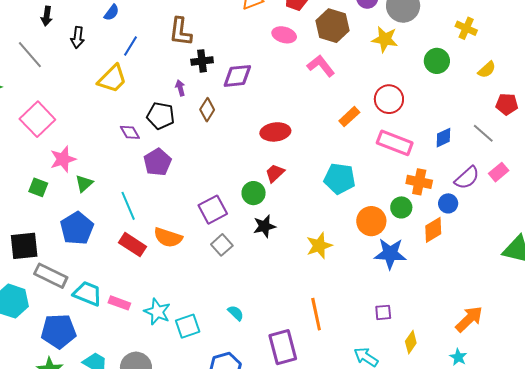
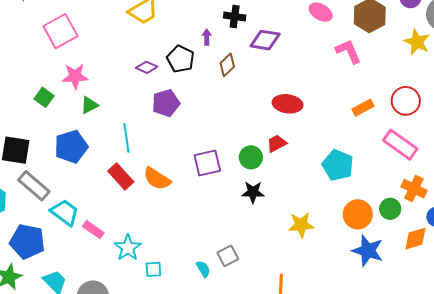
purple diamond: (130, 132) -> (147, 67), turned -50
gray square: (222, 245) -> (228, 256), moved
cyan square: (188, 326) -> (153, 269), size x0.7

